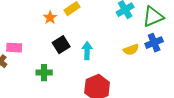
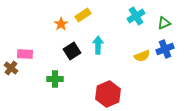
green triangle: (153, 17) -> (164, 23), size x0.6
cyan arrow: (87, 51) -> (98, 45), moved

